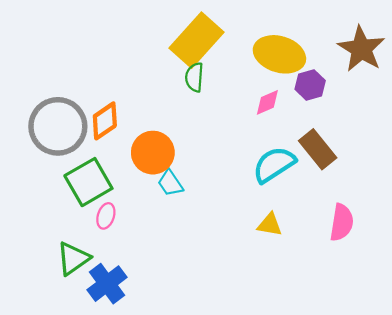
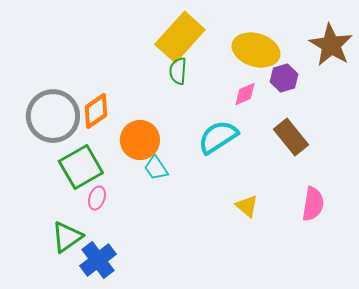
cyan semicircle: (274, 165) -> (218, 137), moved
yellow triangle: (270, 225) -> (247, 206), turned 30

